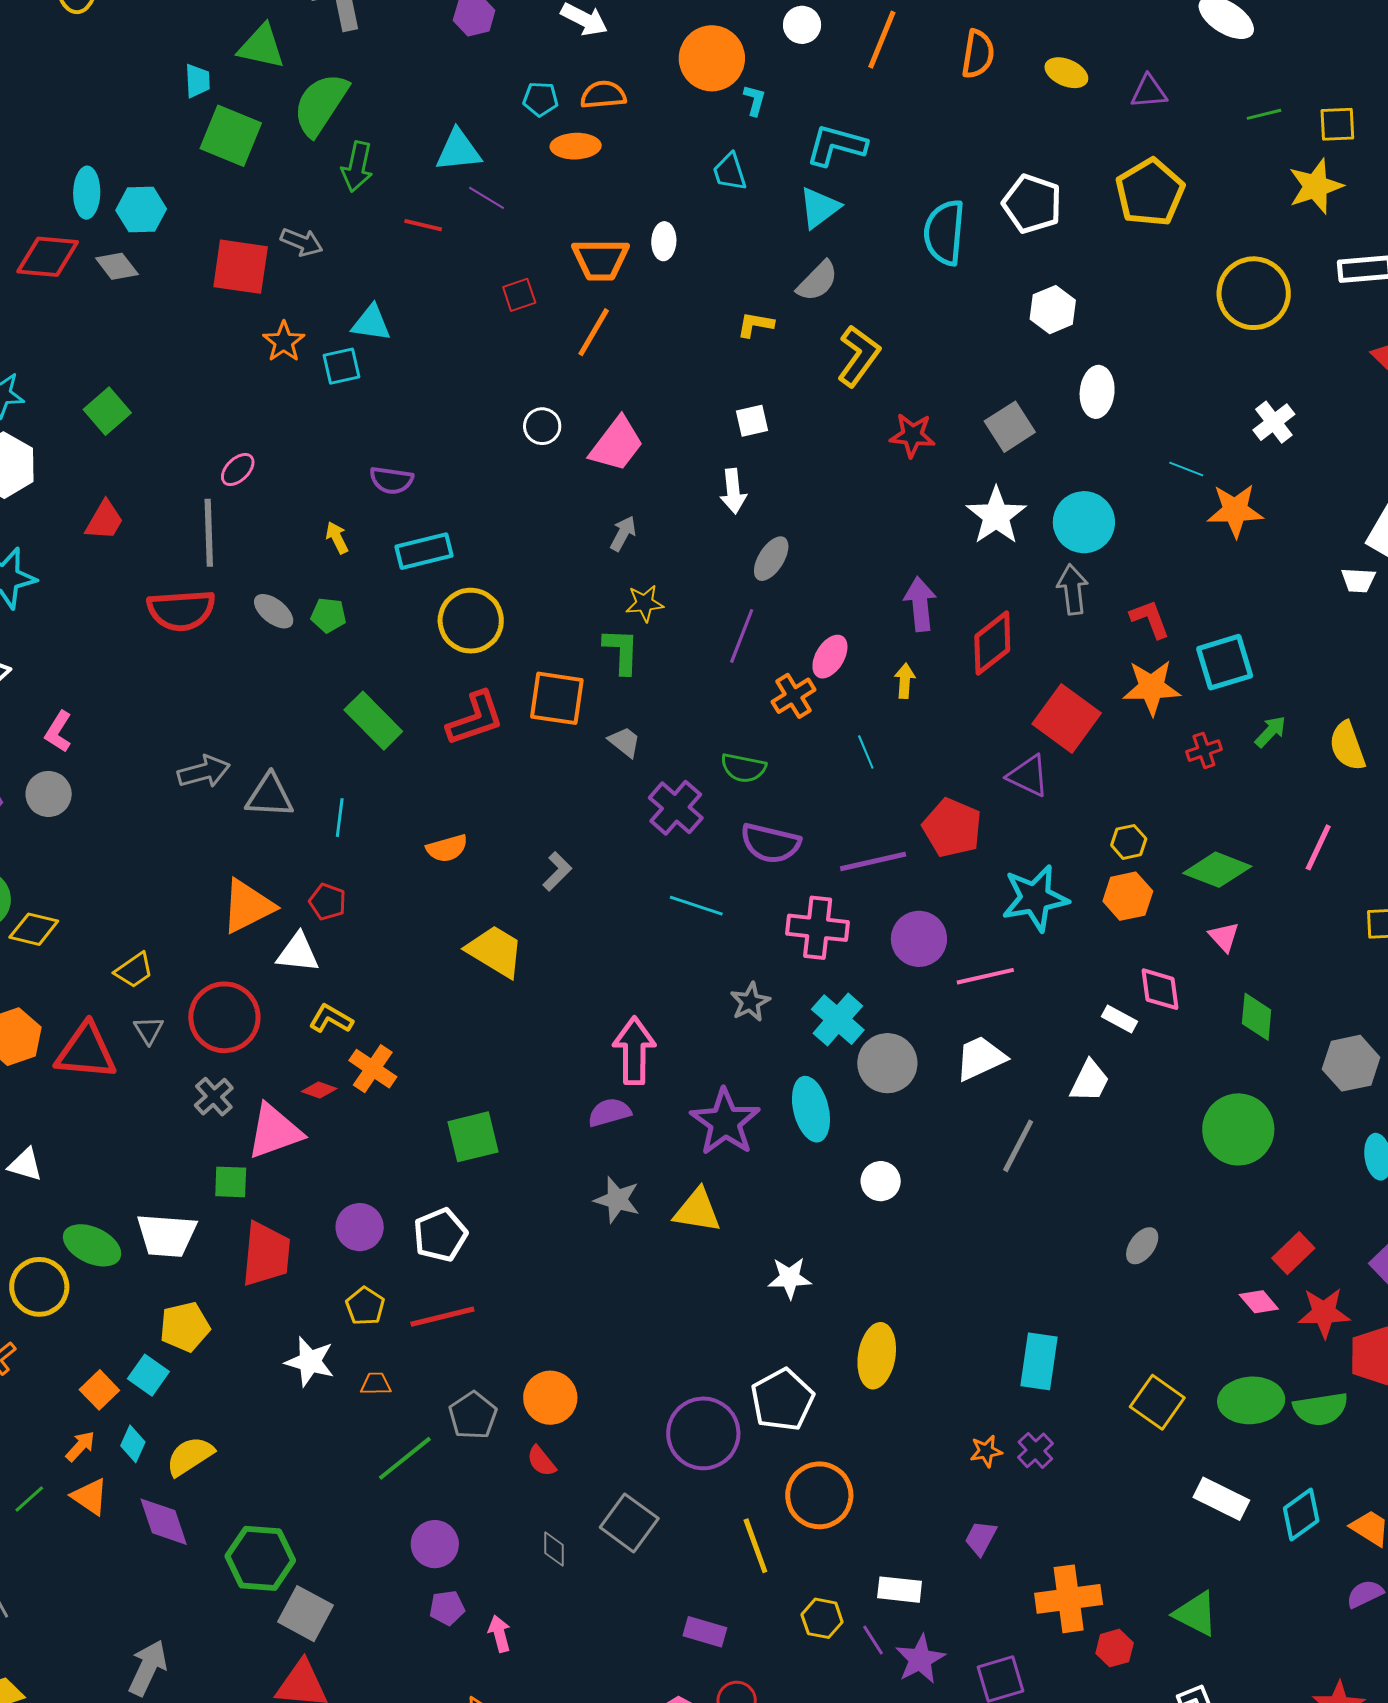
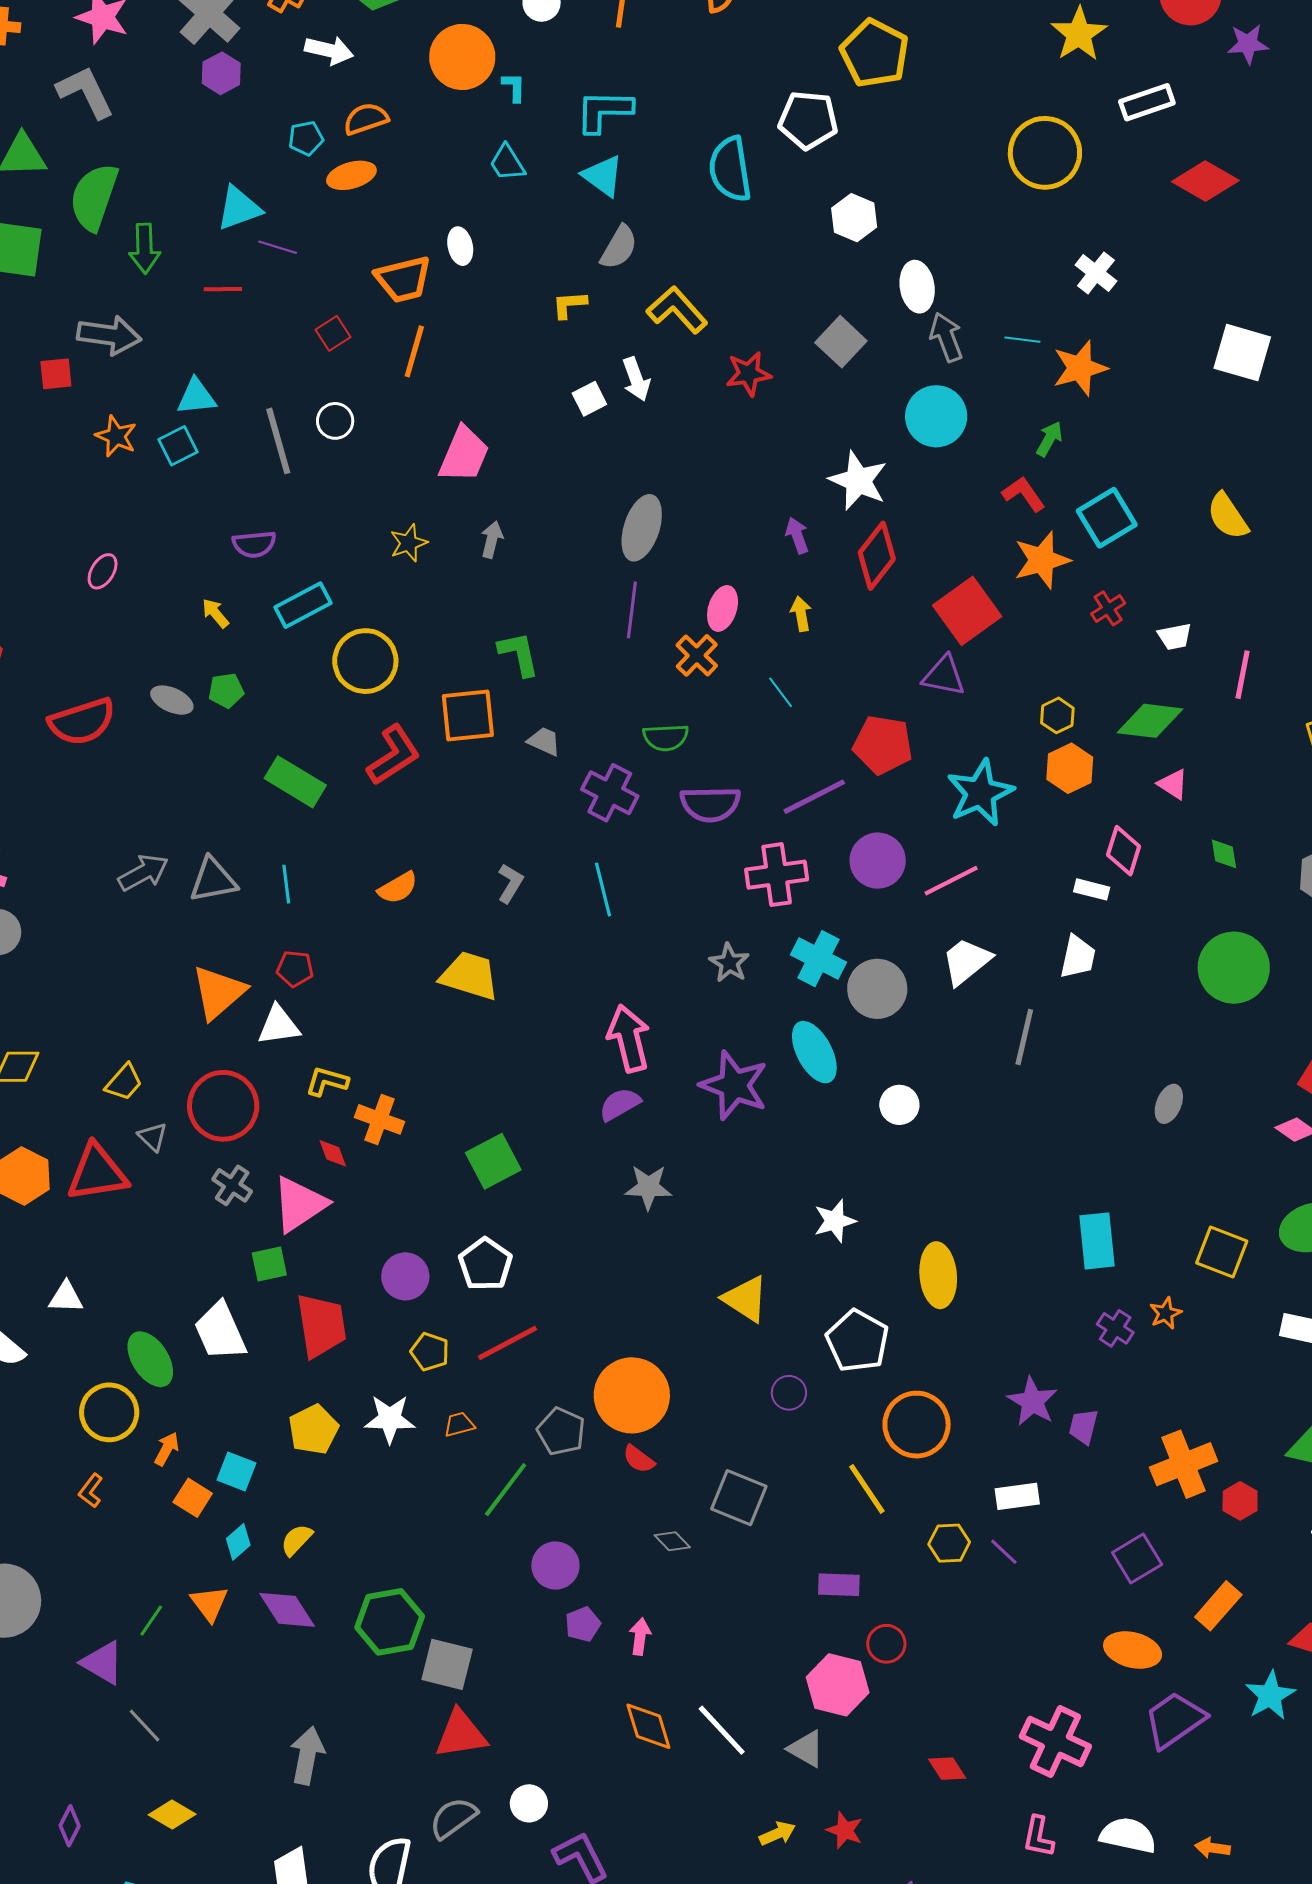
yellow pentagon: (1150, 192) -> (875, 53), moved
cyan triangle: (819, 208) -> (603, 176), turned -33
gray arrow: (302, 242) -> (109, 335), size x1.5
red square: (241, 267) -> (56, 374), size x0.6
yellow L-shape: (859, 356) -> (677, 310), turned -64
white circle: (542, 426) -> (335, 421), moved
white arrow: (733, 491) -> (636, 379), moved
white star: (996, 516) -> (858, 481), moved
gray line: (209, 533) -> (278, 441), moved
gray ellipse: (771, 559) -> (642, 528), size x1.4
white trapezoid: (1358, 580) -> (1175, 637), moved
gray arrow: (1073, 589) -> (946, 337), moved
yellow star: (645, 603) -> (409, 543), moved
purple arrow: (920, 604) -> (797, 536), size x0.7
red square: (1067, 718) -> (967, 611), turned 32
green arrow: (1270, 732) -> (1049, 439), moved
yellow semicircle: (1347, 746) -> (1228, 516), moved
cyan line: (696, 906) -> (603, 890), moved, turned 72
pink diamond: (1160, 989) -> (1124, 851), turned 39
green diamond: (1257, 1017) -> (1224, 854), size x0.7
red diamond: (319, 1090) -> (333, 1153), turned 64
yellow triangle: (697, 1210) -> (746, 1299), moved, turned 38
white trapezoid: (167, 1235) -> (220, 1331), turned 76
green ellipse: (92, 1245) -> (150, 1359), turned 46
yellow pentagon: (185, 1327) -> (313, 1429), moved
orange circle: (550, 1398) -> (632, 1395), size x1.4
purple circle: (703, 1433) -> (789, 1393), size x0.5
cyan diamond: (133, 1444) -> (238, 1542), turned 39
orange arrow: (80, 1446) -> (167, 1449), moved
orange star: (986, 1451) -> (1166, 1313), moved
yellow semicircle: (190, 1456) -> (296, 1540), size x0.7
orange triangle: (90, 1497) -> (209, 1603), turned 33
gray diamond: (554, 1549) -> (672, 1541), turned -30
pink arrow: (499, 1634) -> (640, 1637), turned 36
purple star: (920, 1659) -> (1032, 1401), moved

